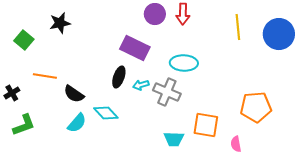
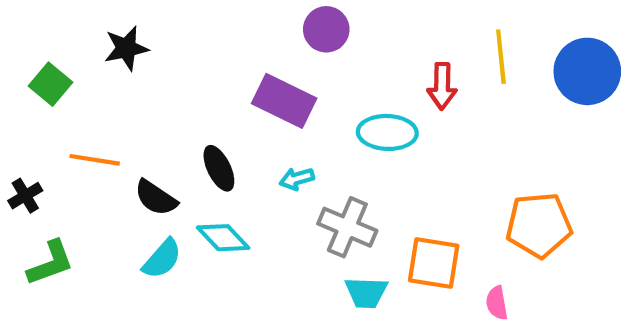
red arrow: (183, 14) -> (442, 86), moved
black ellipse: (119, 77) -> (219, 168), moved, turned -45
gray cross: (167, 92) -> (347, 227), moved

